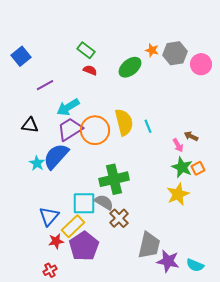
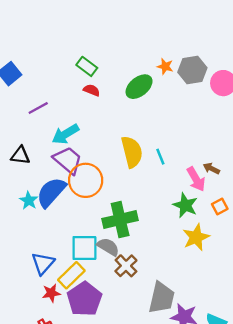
purple trapezoid: (70, 129) -> (68, 160), turned 72
orange circle: (95, 130) -> (86, 180), moved
pink arrow: (178, 145) -> (196, 179), size x1.5
green star: (182, 167) -> (185, 205), moved

